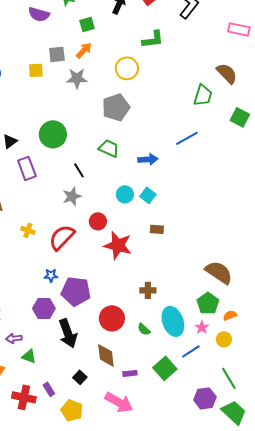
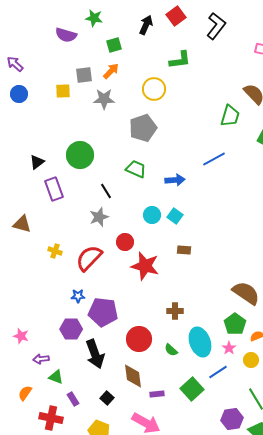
purple rectangle: (49, 389) -> (73, 399), moved

